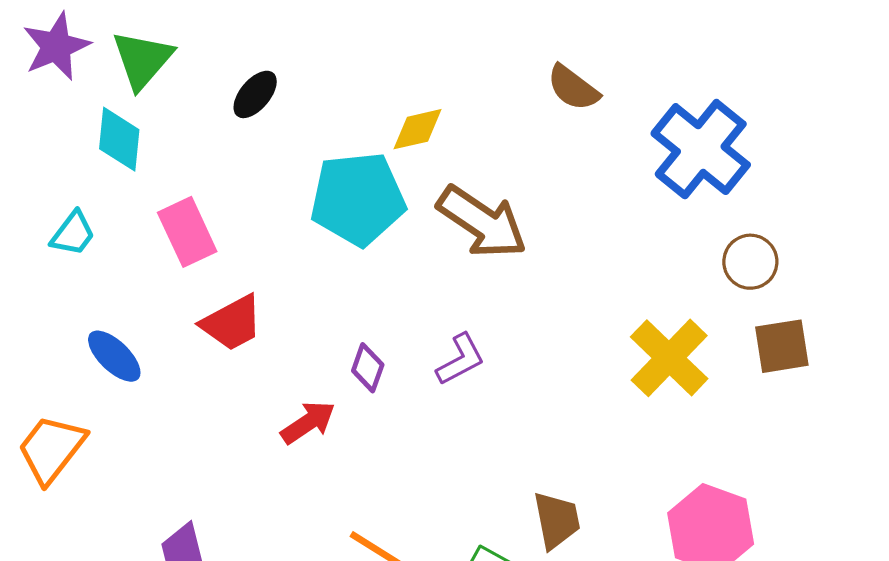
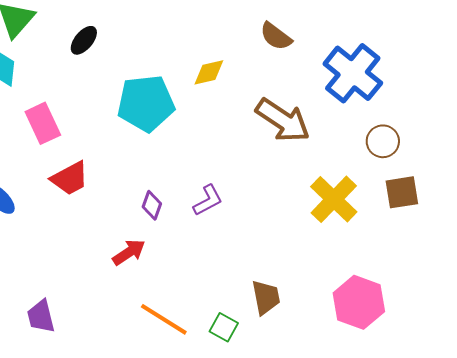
yellow diamond: (417, 129) -> (209, 72), moved
brown arrow: (482, 222) -> (283, 120), moved
red arrow: (308, 422) -> (129, 252), moved

